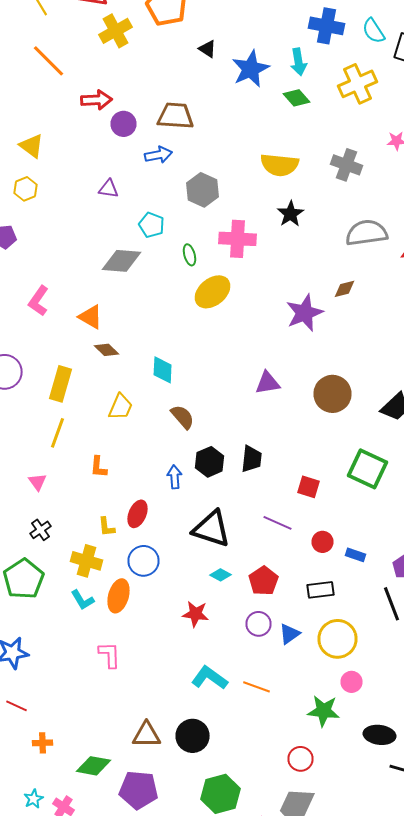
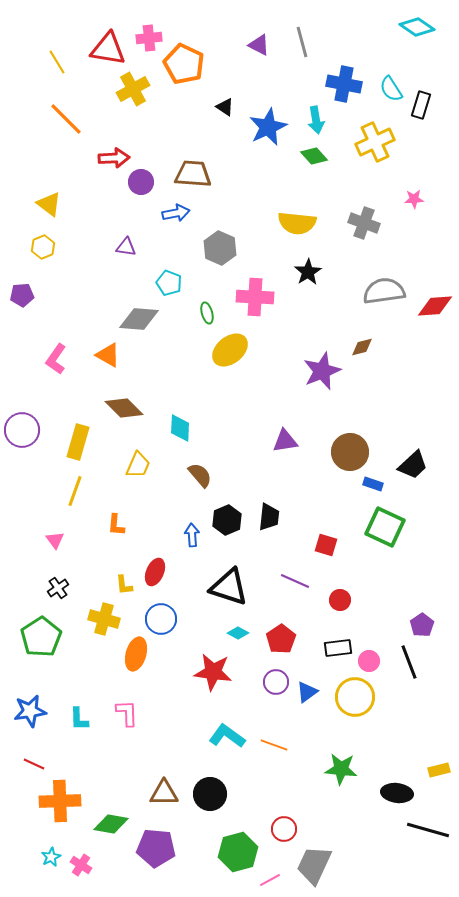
orange triangle: (90, 317) -> (108, 355), moved
brown diamond: (106, 350) -> (124, 408), size x1.5
blue rectangle: (356, 555) -> (373, 484), moved
cyan L-shape: (82, 600) -> (79, 719), moved, turned 30
red star: (196, 614) -> (213, 672), size x1.4
pink circle: (352, 682) -> (369, 661), moved
orange cross: (42, 743) -> (60, 801), size x2.0
red circle: (300, 759) -> (284, 829), moved

